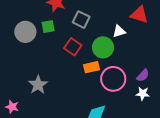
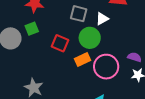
gray square: (81, 20) -> (79, 14), moved
purple semicircle: (143, 75) -> (134, 57), turned -104

